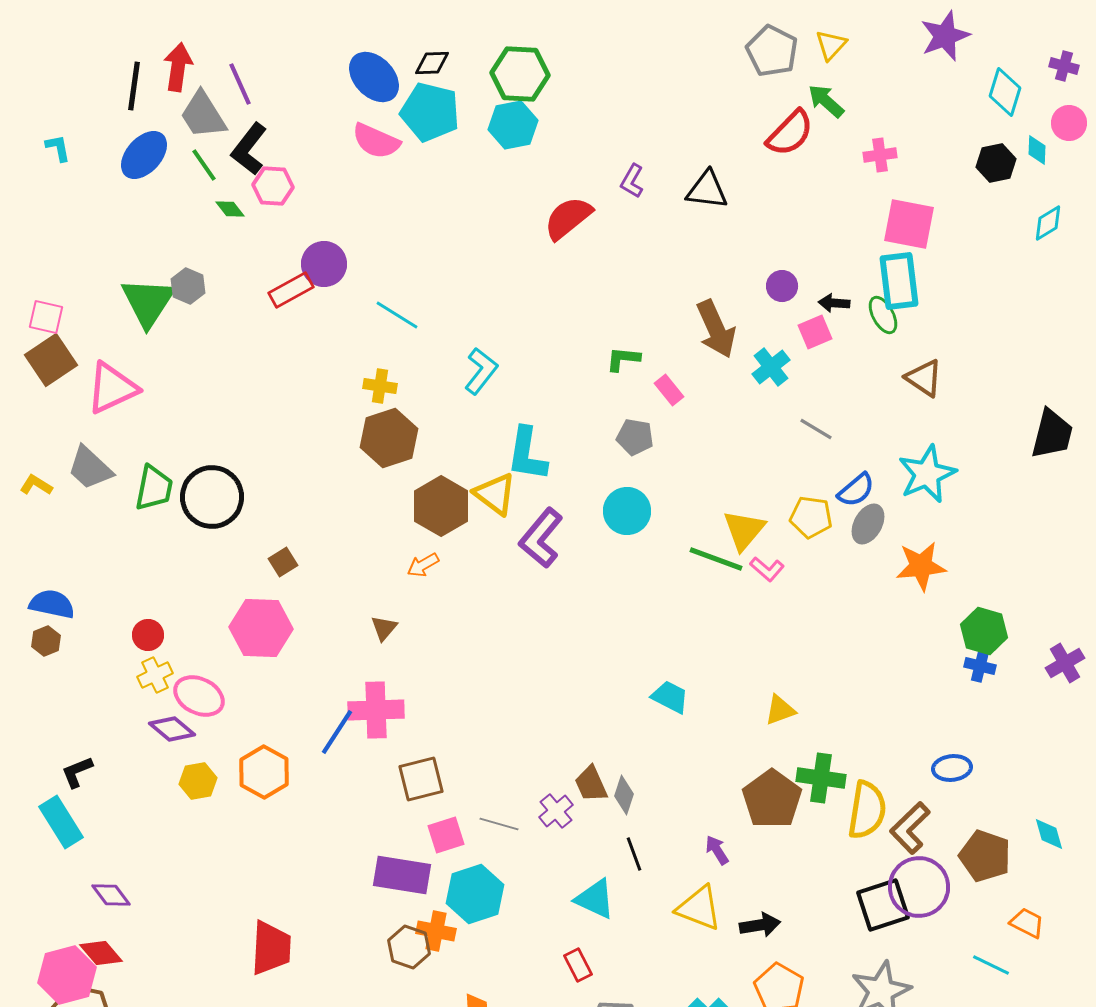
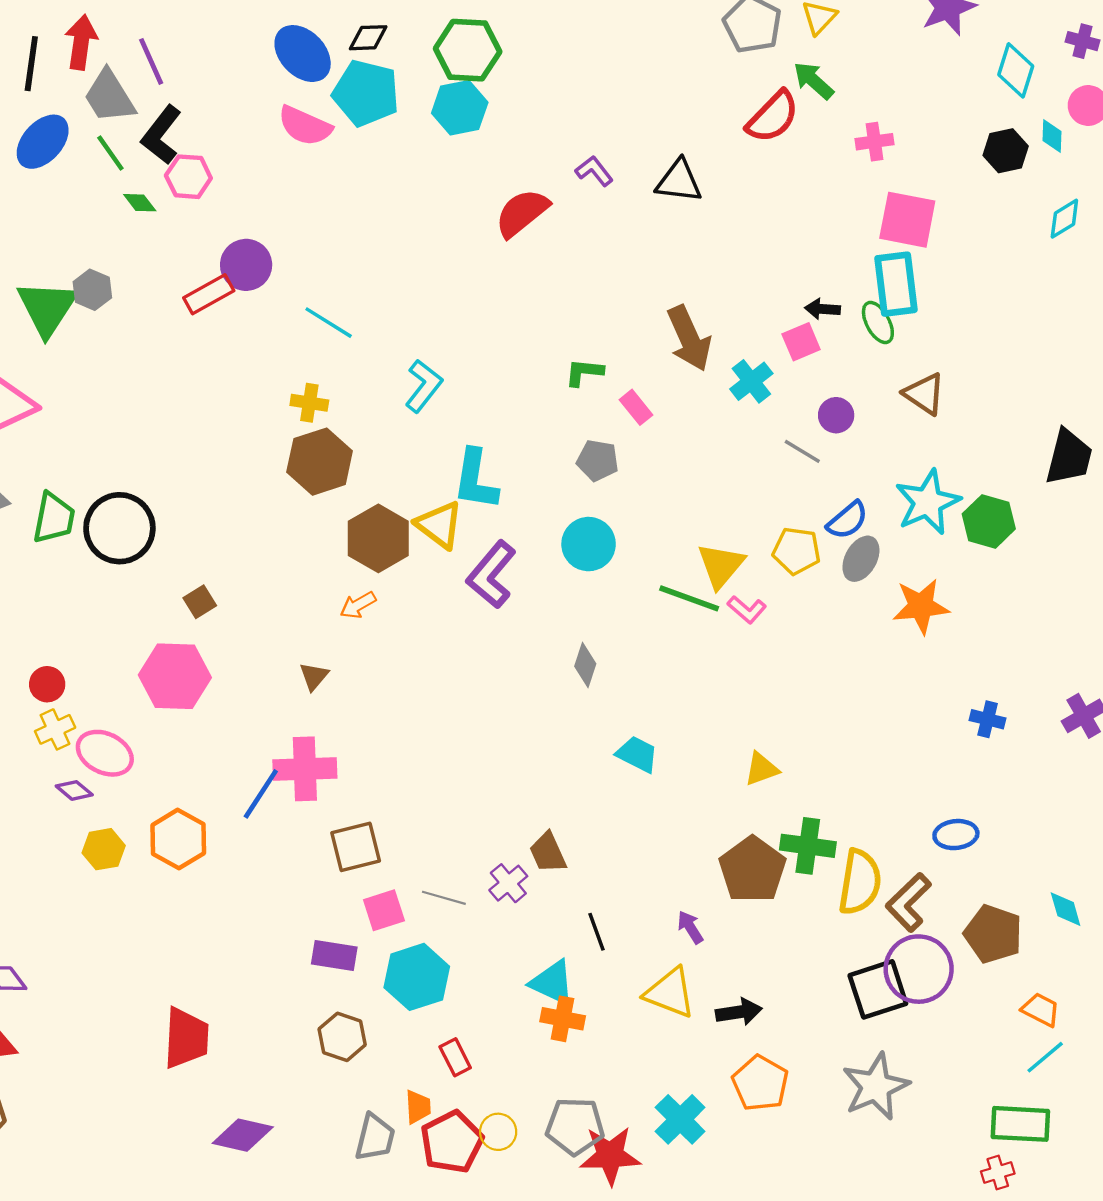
purple L-shape: (632, 181) -> (594, 171), turned 112
purple circle: (782, 286) -> (836, 415), moved
green hexagon: (984, 631) -> (989, 521), moved
purple diamond: (172, 729) -> (74, 790), size x0.7
gray diamond: (624, 795) -> (585, 665), moved
purple rectangle: (402, 875) -> (334, 955), size x0.7
orange cross: (436, 931) -> (563, 1019), moved
red rectangle: (578, 965) -> (455, 1057), moved
cyan line: (991, 965) -> (1045, 1057), moved, turned -66

